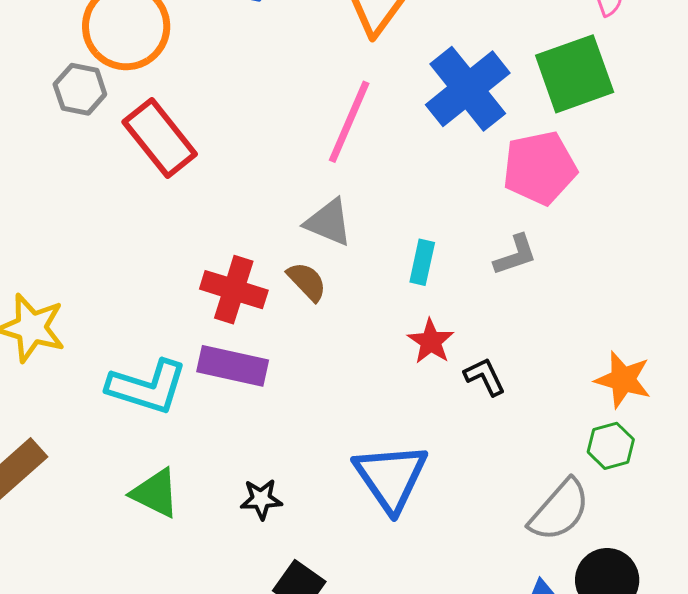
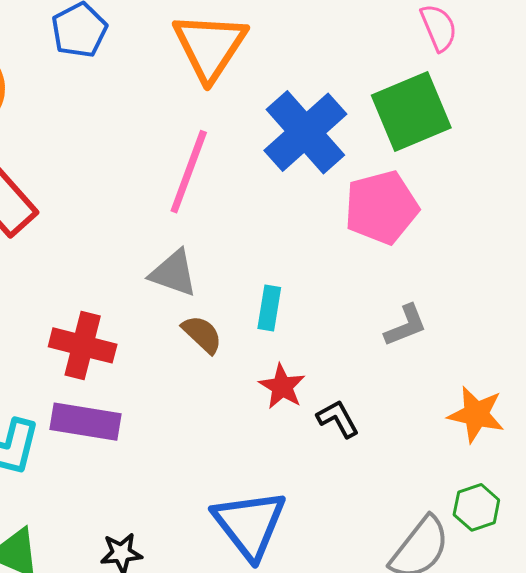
gray L-shape: (515, 255) -> (406, 325), moved
brown semicircle: (307, 281) -> (202, 334), moved
green hexagon: (611, 446) -> (476, 507), moved

